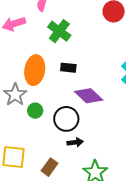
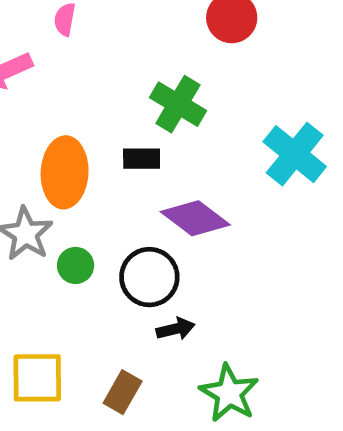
green cross: (59, 31) -> (178, 104), moved

